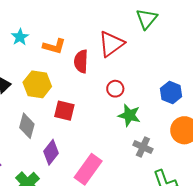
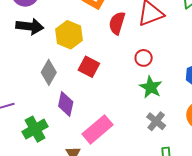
purple diamond: (51, 152) -> (66, 104), turned -40

